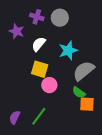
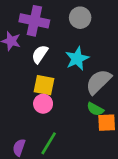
purple cross: (37, 17) -> (34, 21), size x1.6
gray circle: (60, 18) -> (80, 18), moved
pink circle: (49, 85) -> (43, 104), moved

